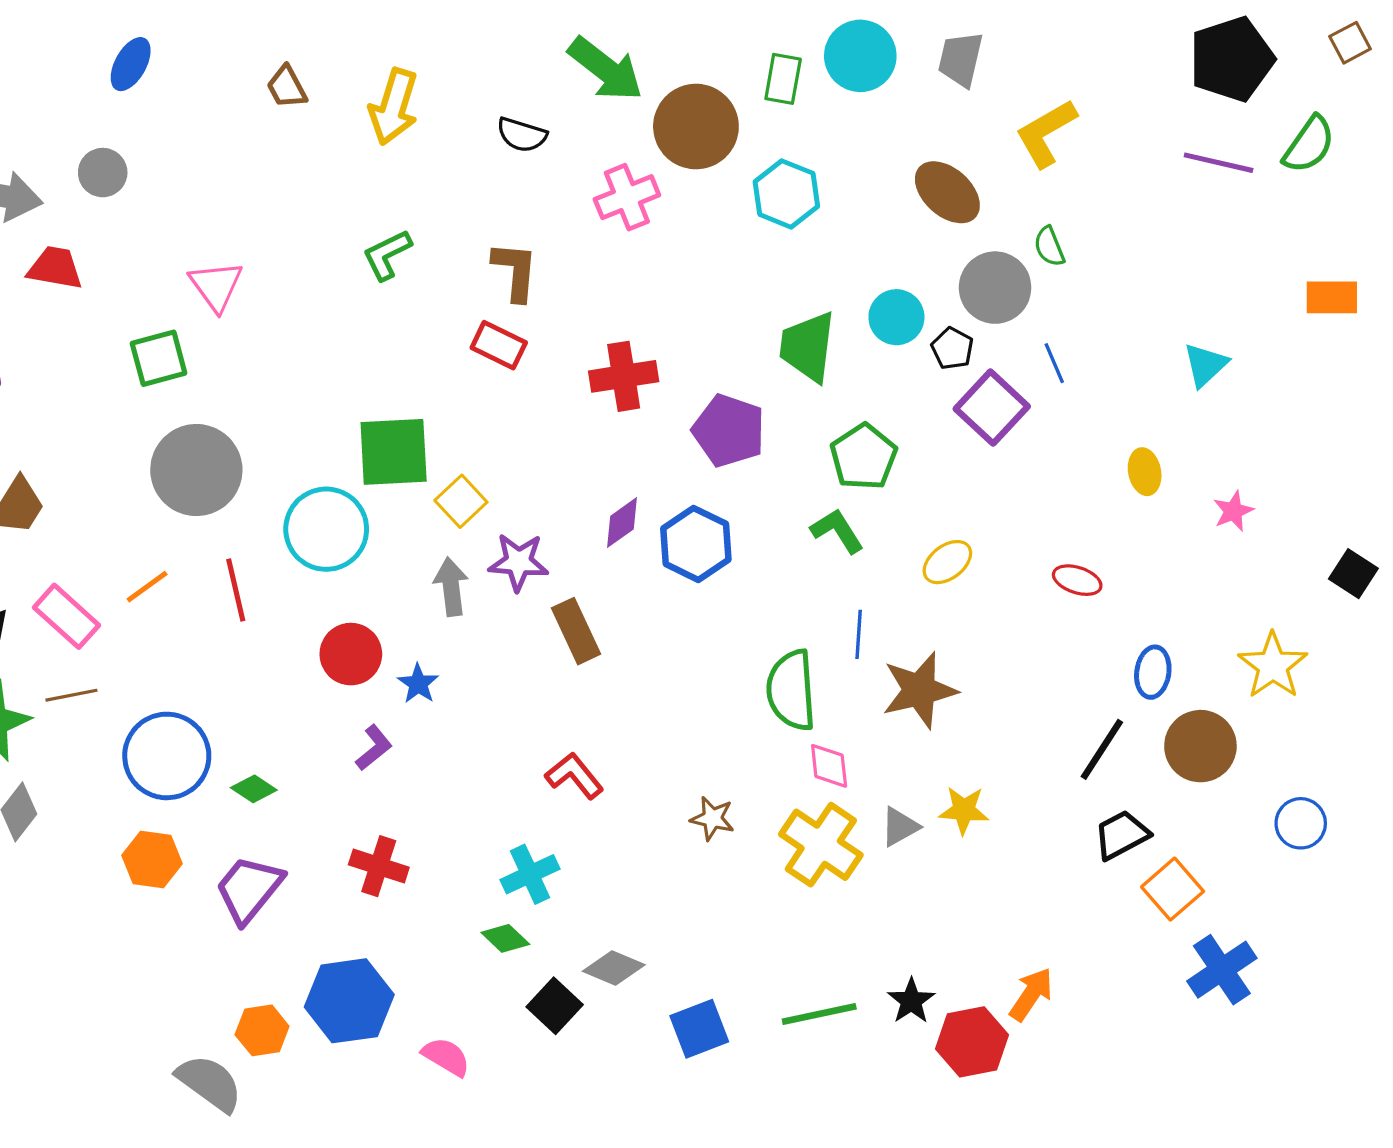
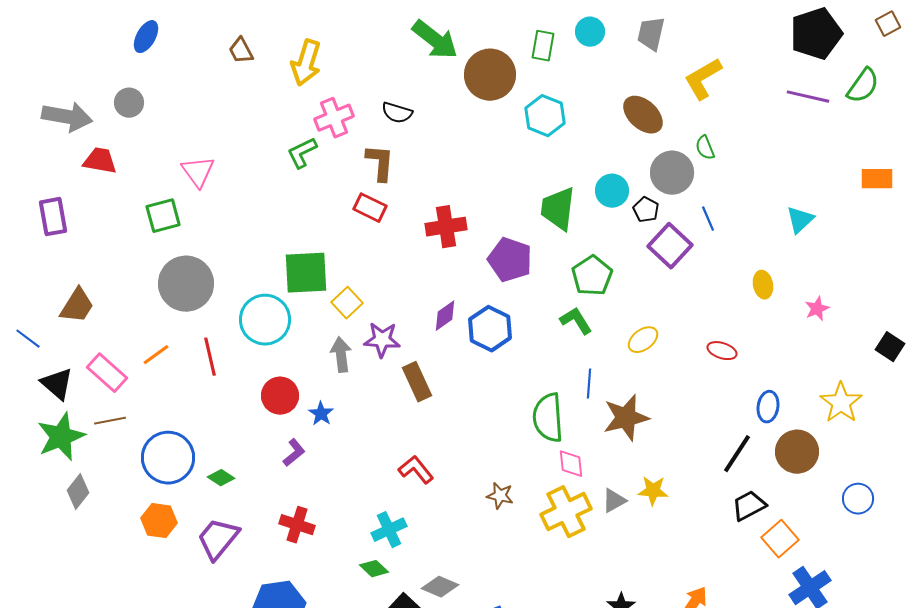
cyan circle: (860, 56) -> (590, 32), size x0.7
black semicircle: (522, 135) -> (397, 113), moved
pink cross: (627, 197) -> (334, 118), moved
yellow cross: (821, 845) -> (566, 512), turned 30

